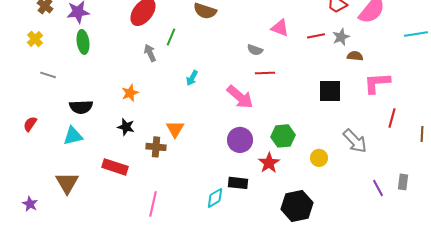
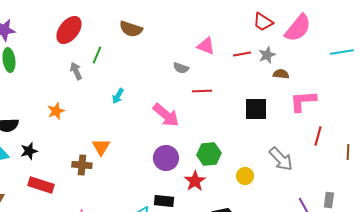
red line: (265, 73) -> (202, 91), moved
black star: (126, 127) -> (29, 151), moved, turned -30

